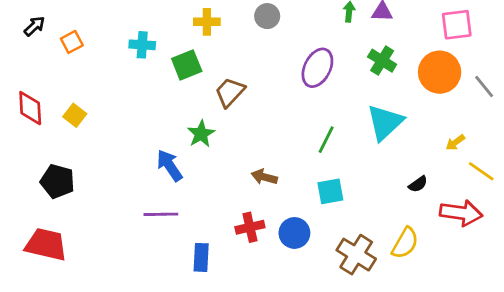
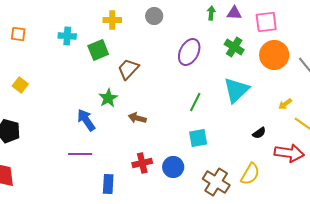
pink square: (457, 25) -> (266, 22), moved
orange square: (72, 42) -> (18, 34), turned 35
brown arrow: (264, 177) -> (137, 118), moved

